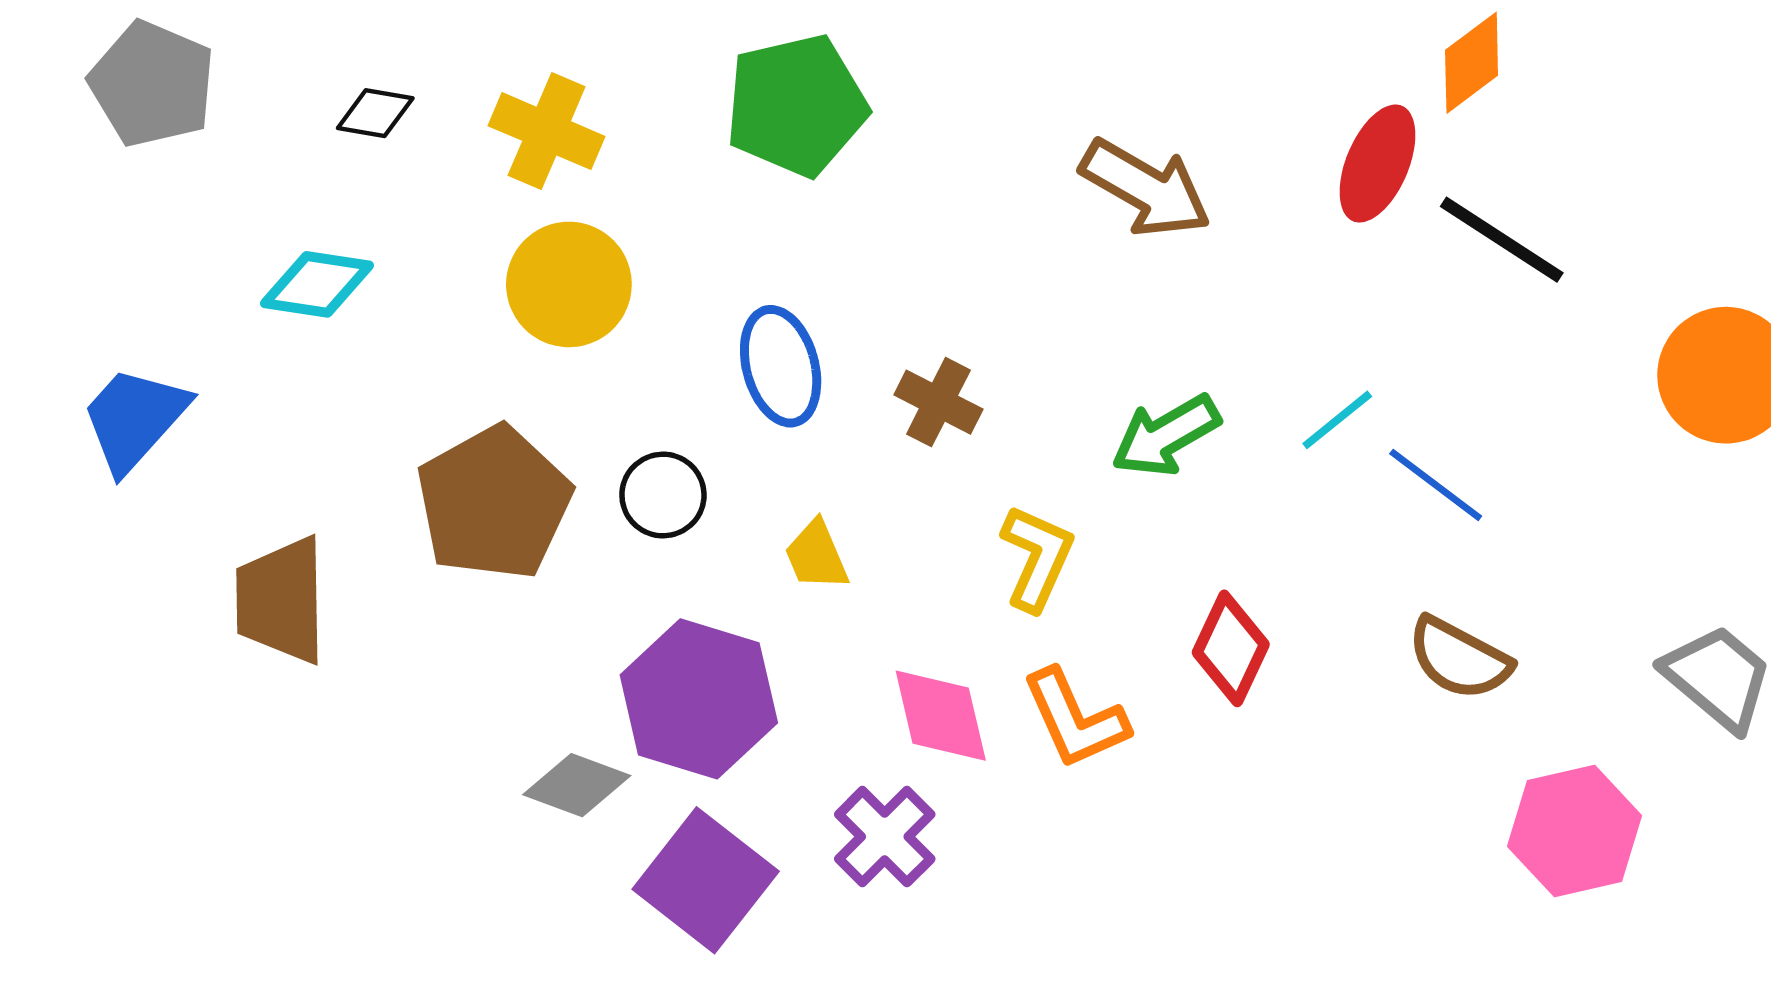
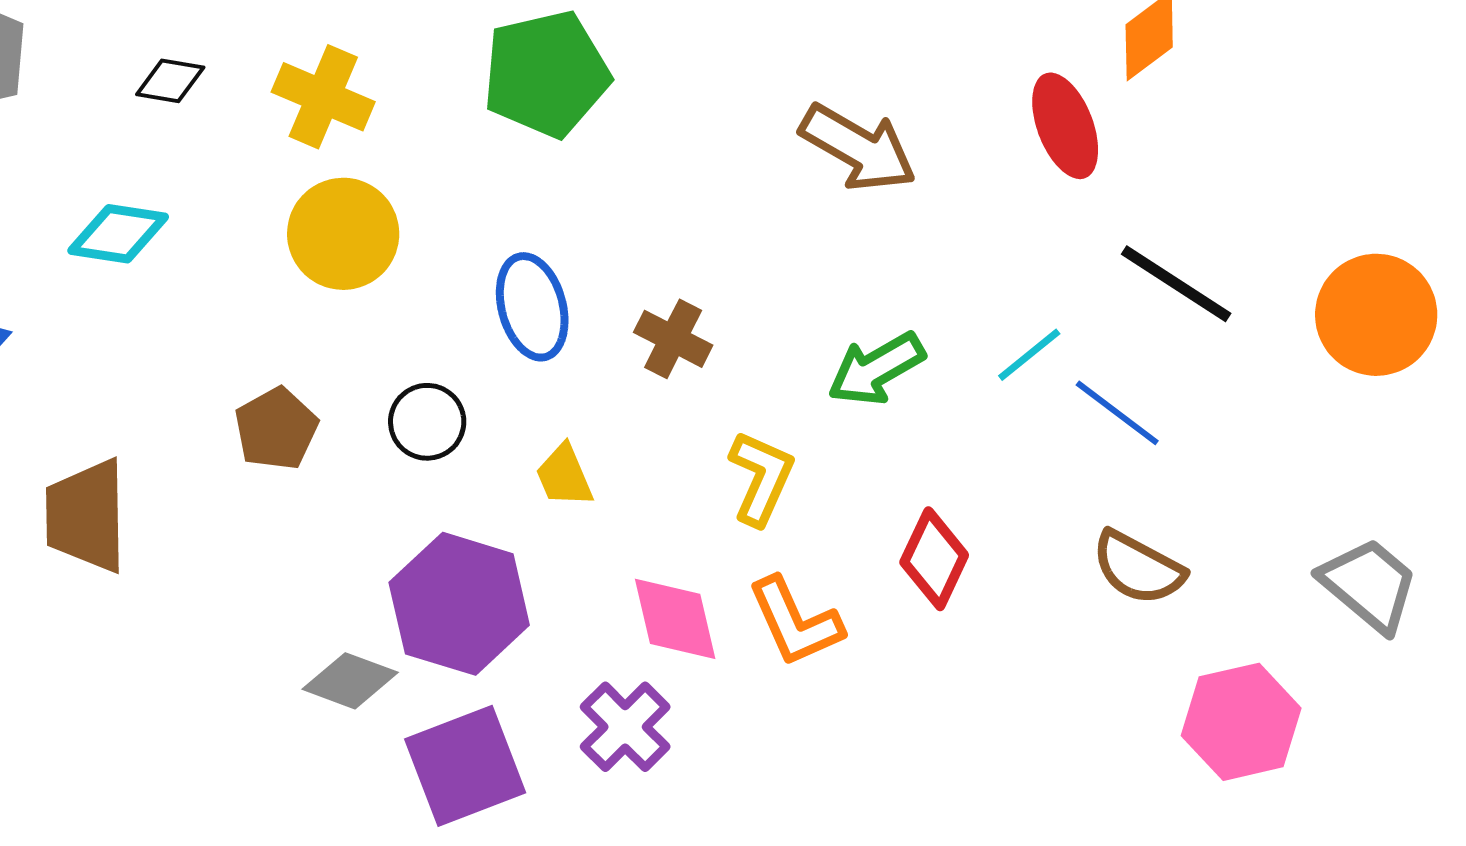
red ellipse: (1377, 164) -> (1065, 126), turned -44
black line: (1502, 240) -> (1176, 284), moved
brown pentagon: (494, 503) -> (276, 429), size x0.6
purple square: (706, 880) -> (465, 766), turned 31

